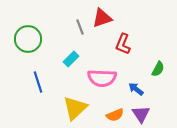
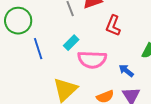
cyan rectangle: (71, 59) -> (71, 43), moved
blue line: (38, 82) -> (38, 49), moved

